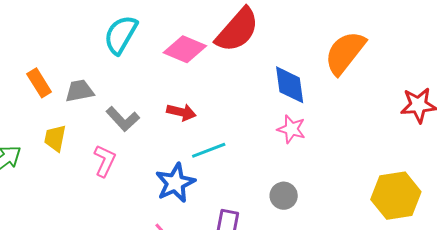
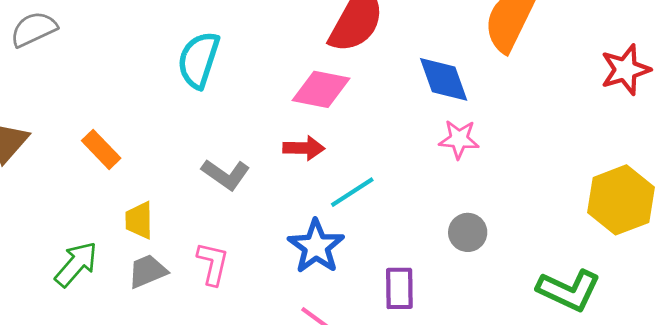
pink diamond: (185, 49) -> (321, 89), moved
gray trapezoid: (80, 91) -> (148, 271), moved
pink L-shape: (105, 161) -> (213, 264), moved

